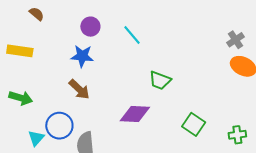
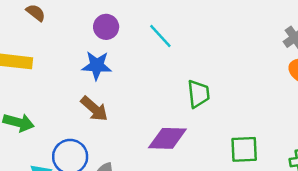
green trapezoid: (160, 80) -> (198, 94), turned -115
green square: (194, 124) -> (244, 149), turned -35

